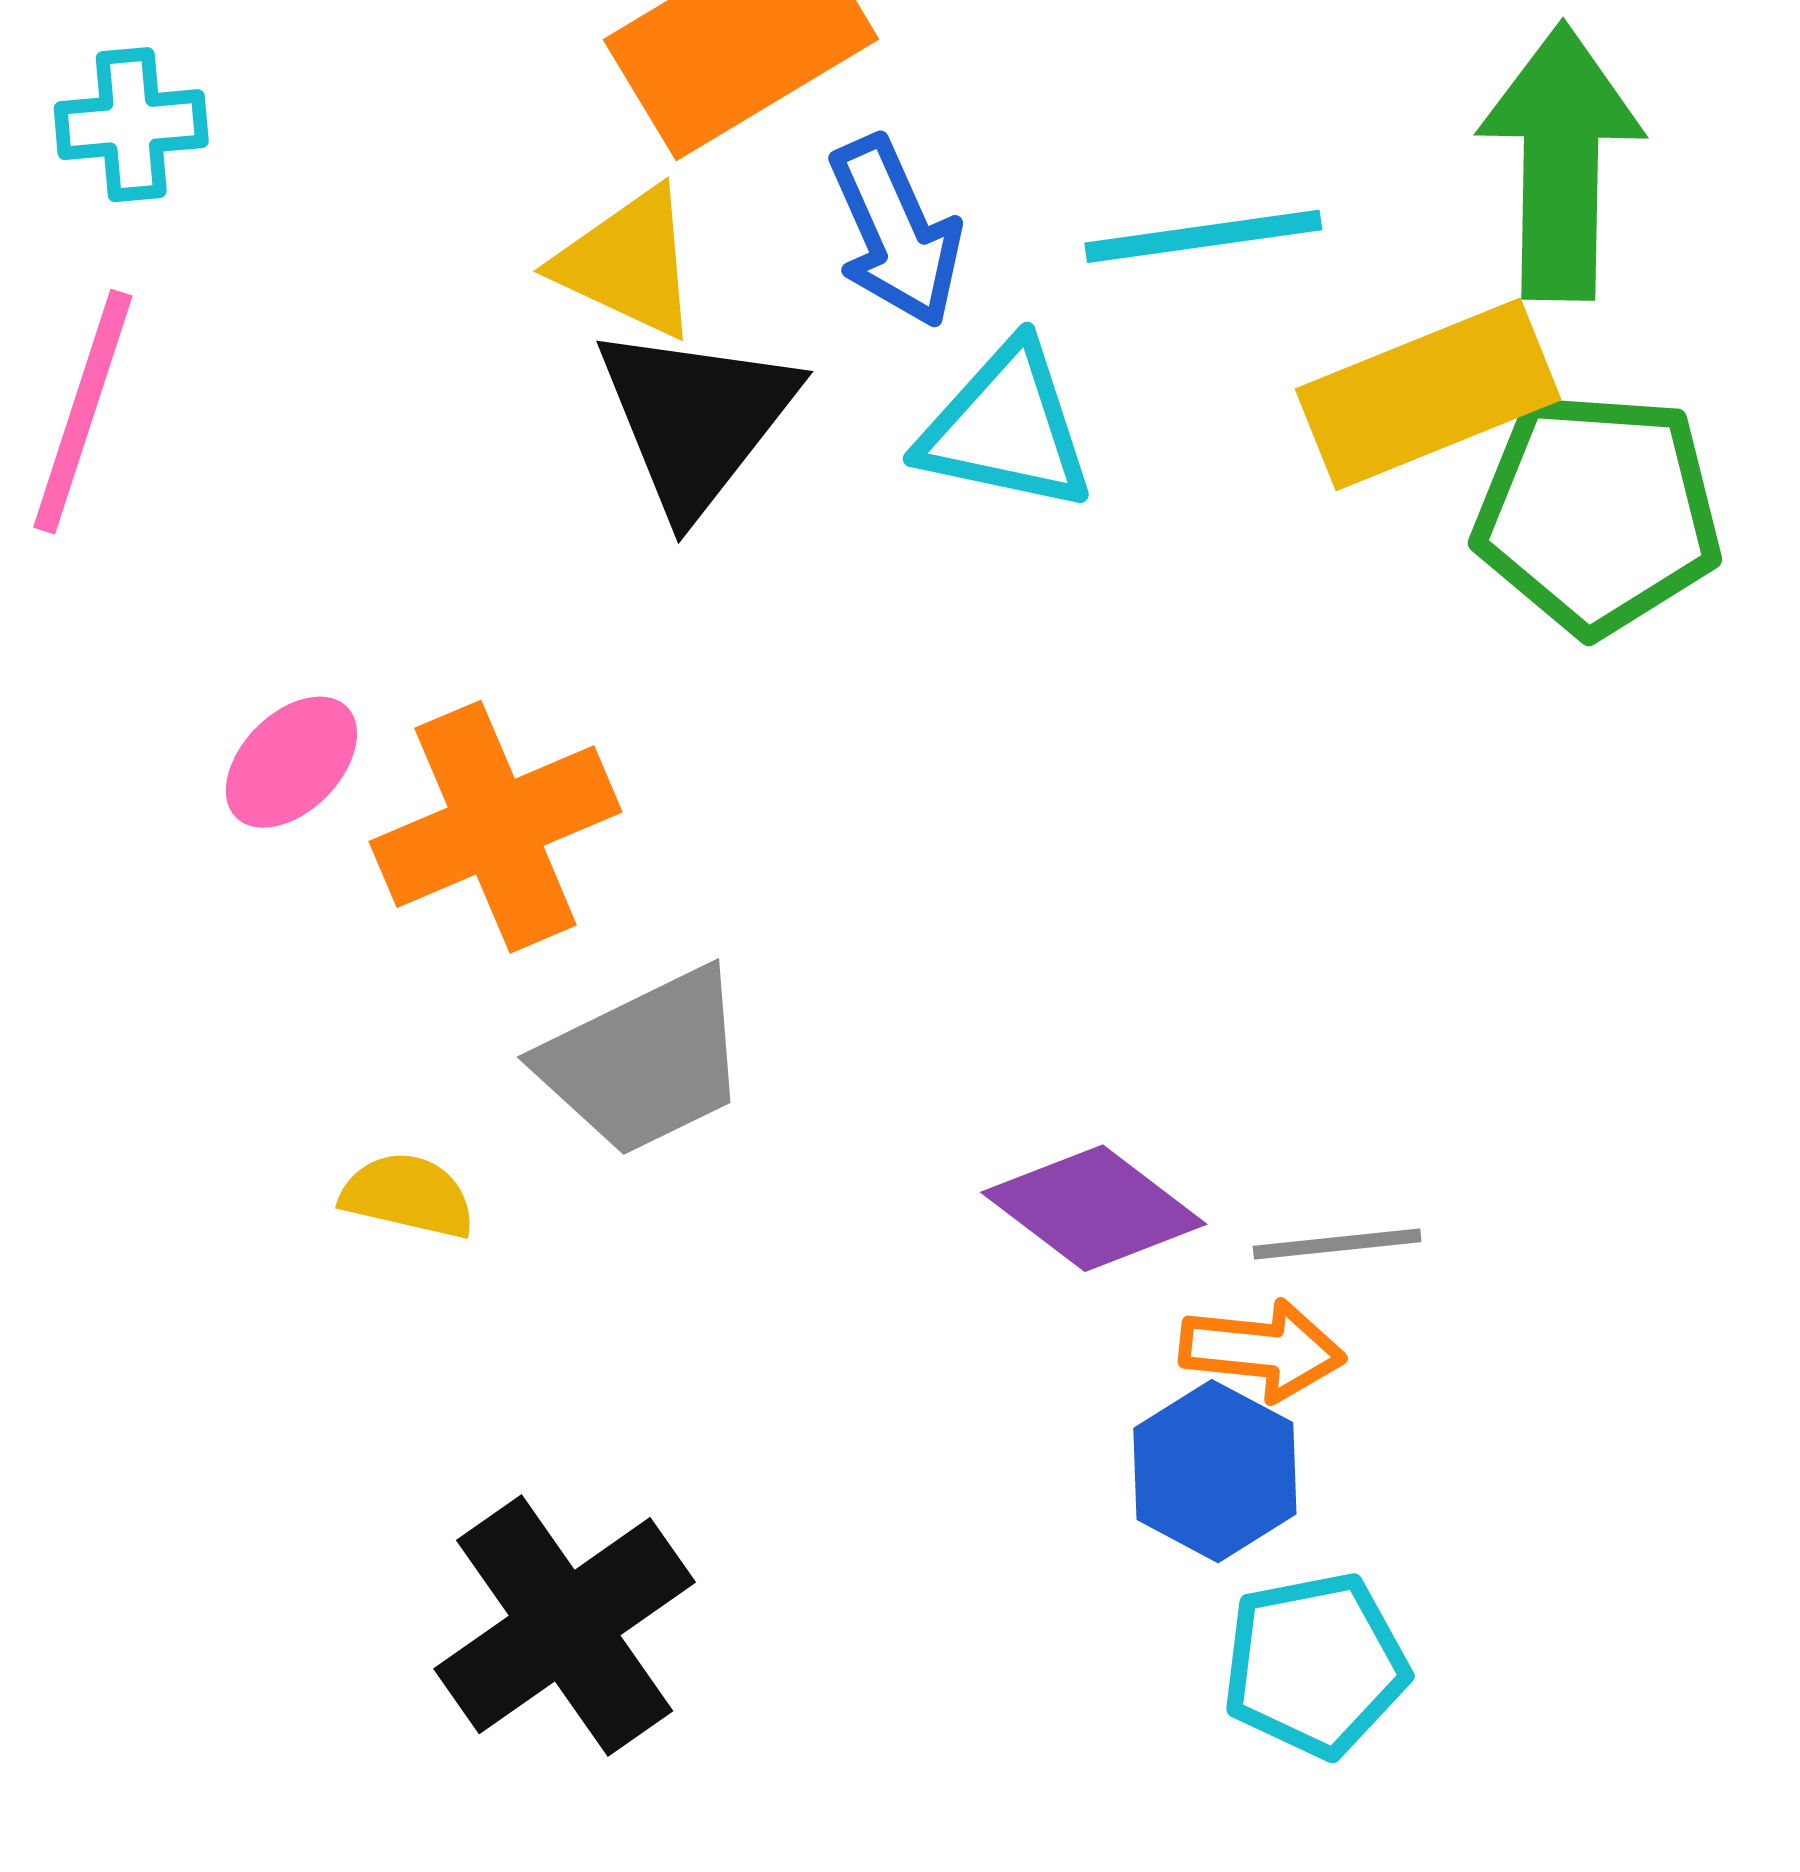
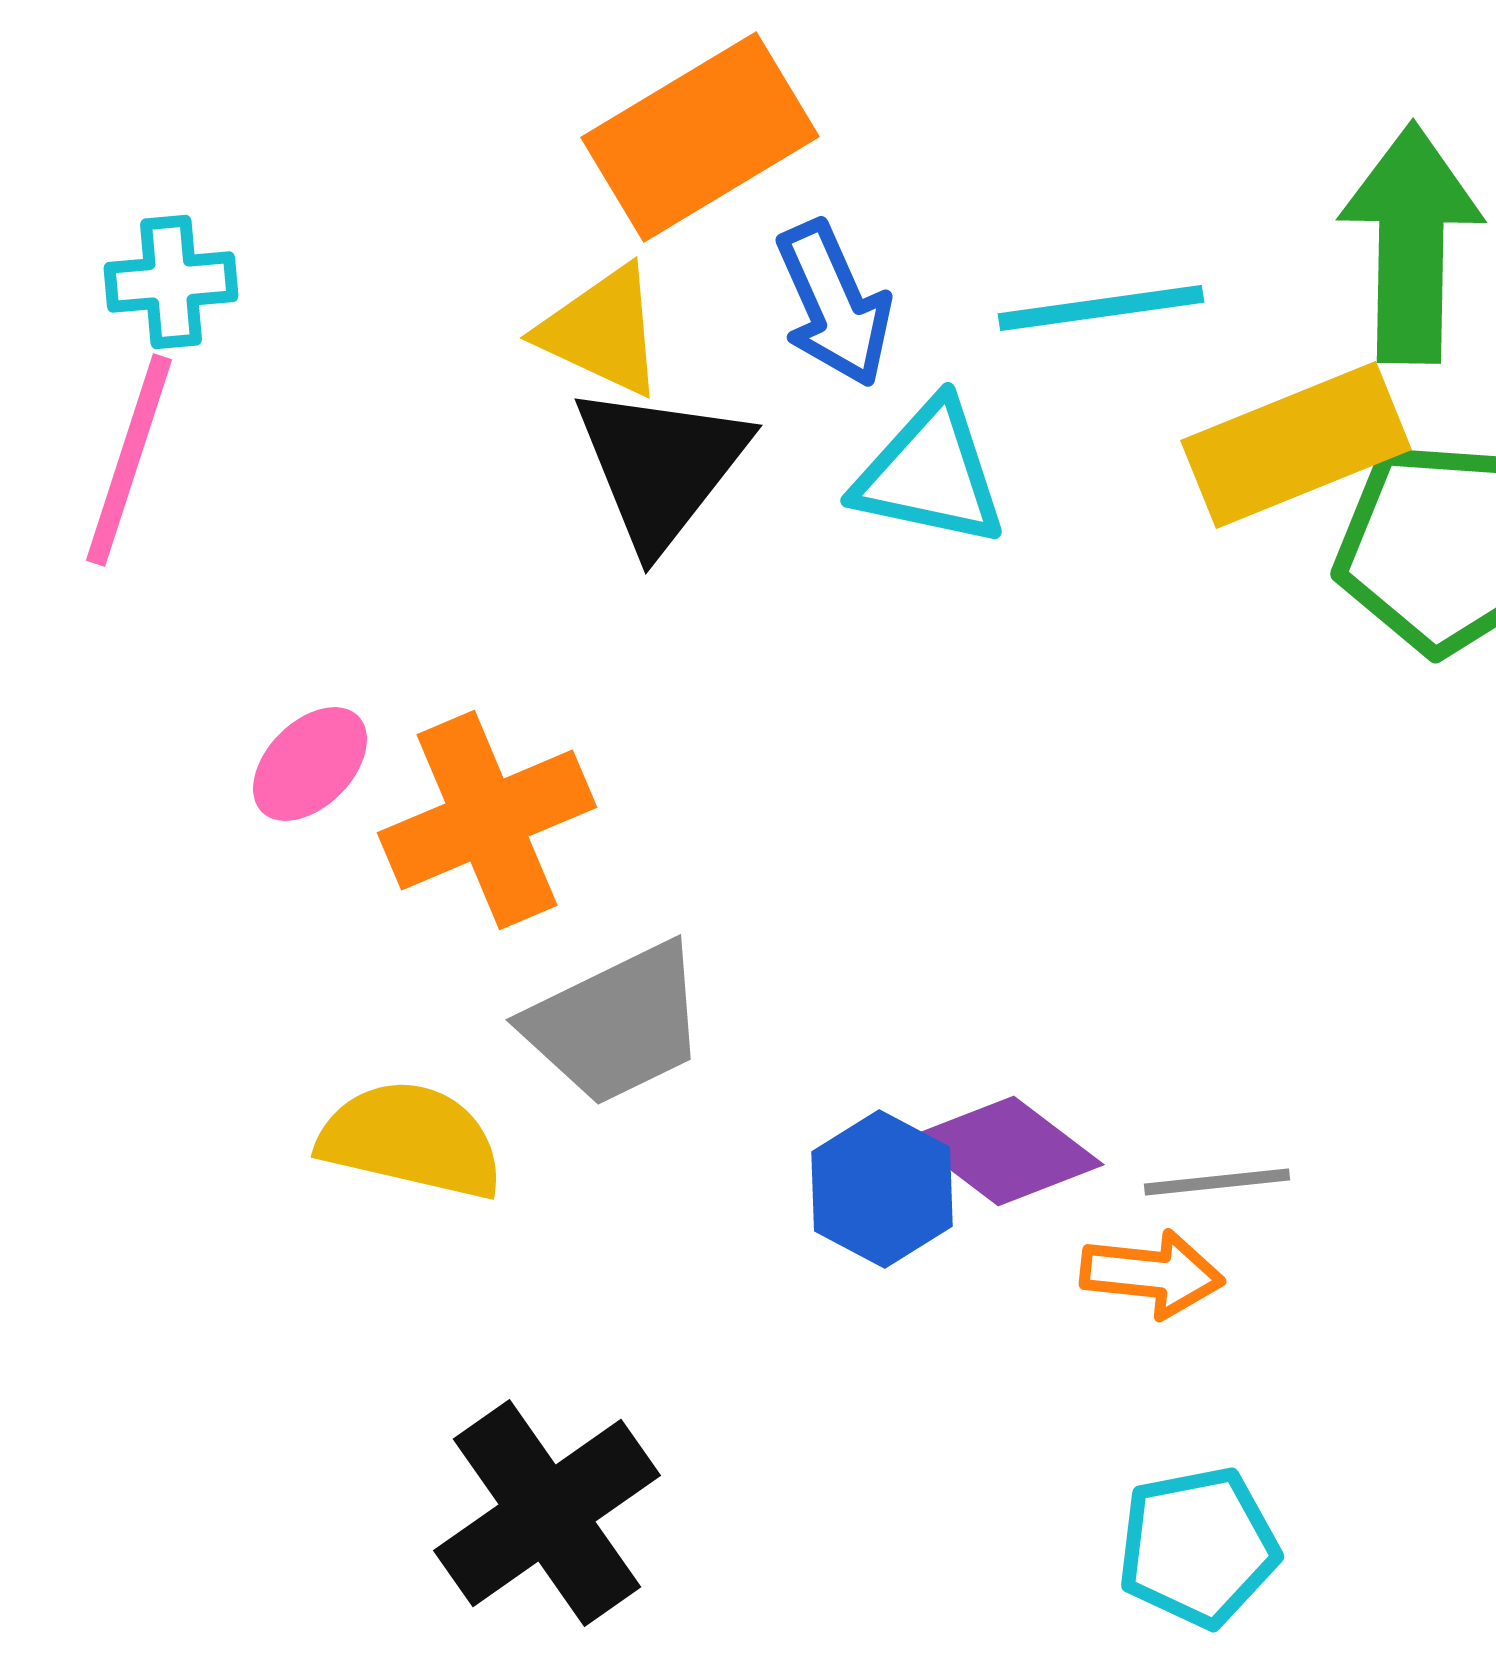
cyan cross: (131, 125) -> (171, 282), moved
yellow semicircle: (408, 1196) -> (411, 1140), size x1.6
blue hexagon: (1215, 1471) -> (882, 1189), moved

